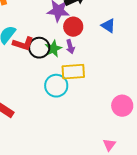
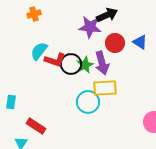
red circle: (73, 27) -> (115, 43), moved
purple arrow: (70, 47) -> (102, 63), size x1.6

